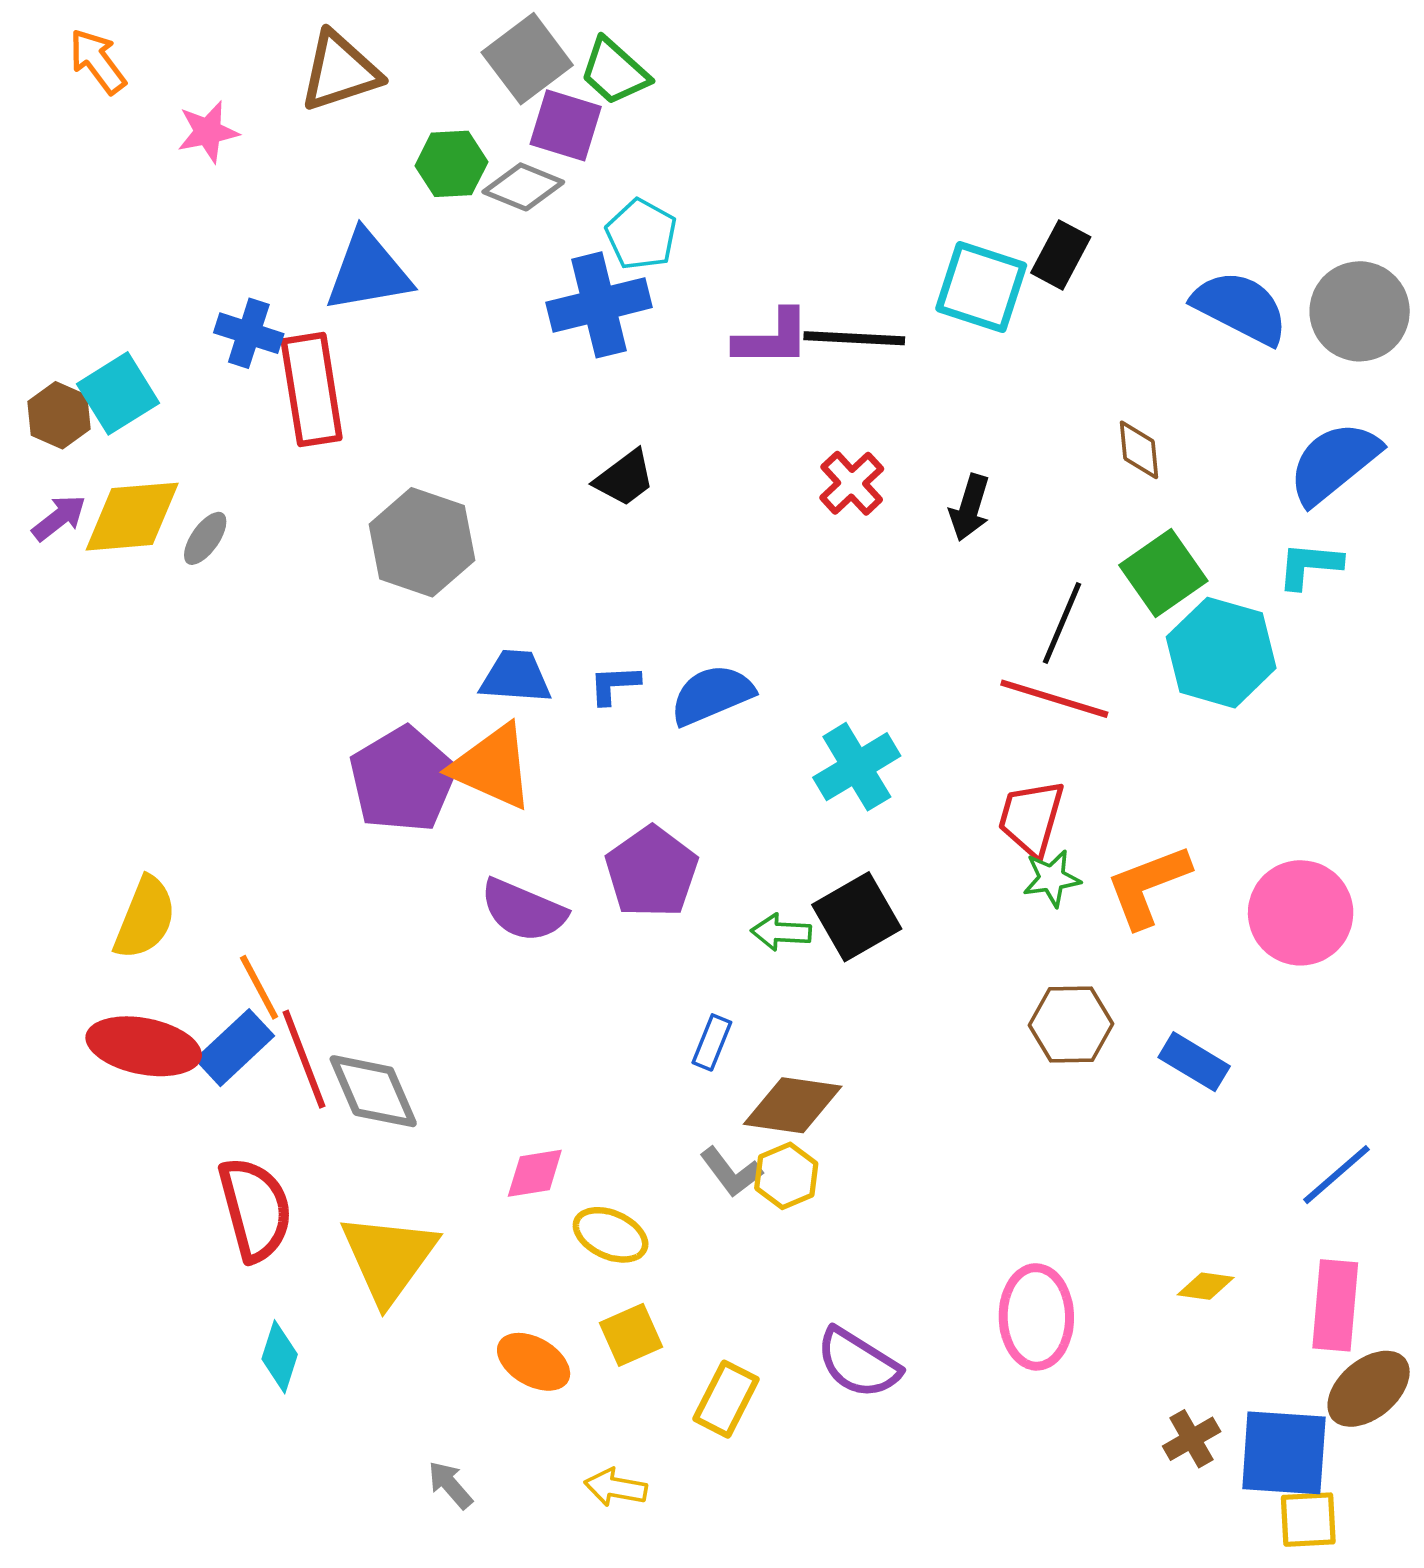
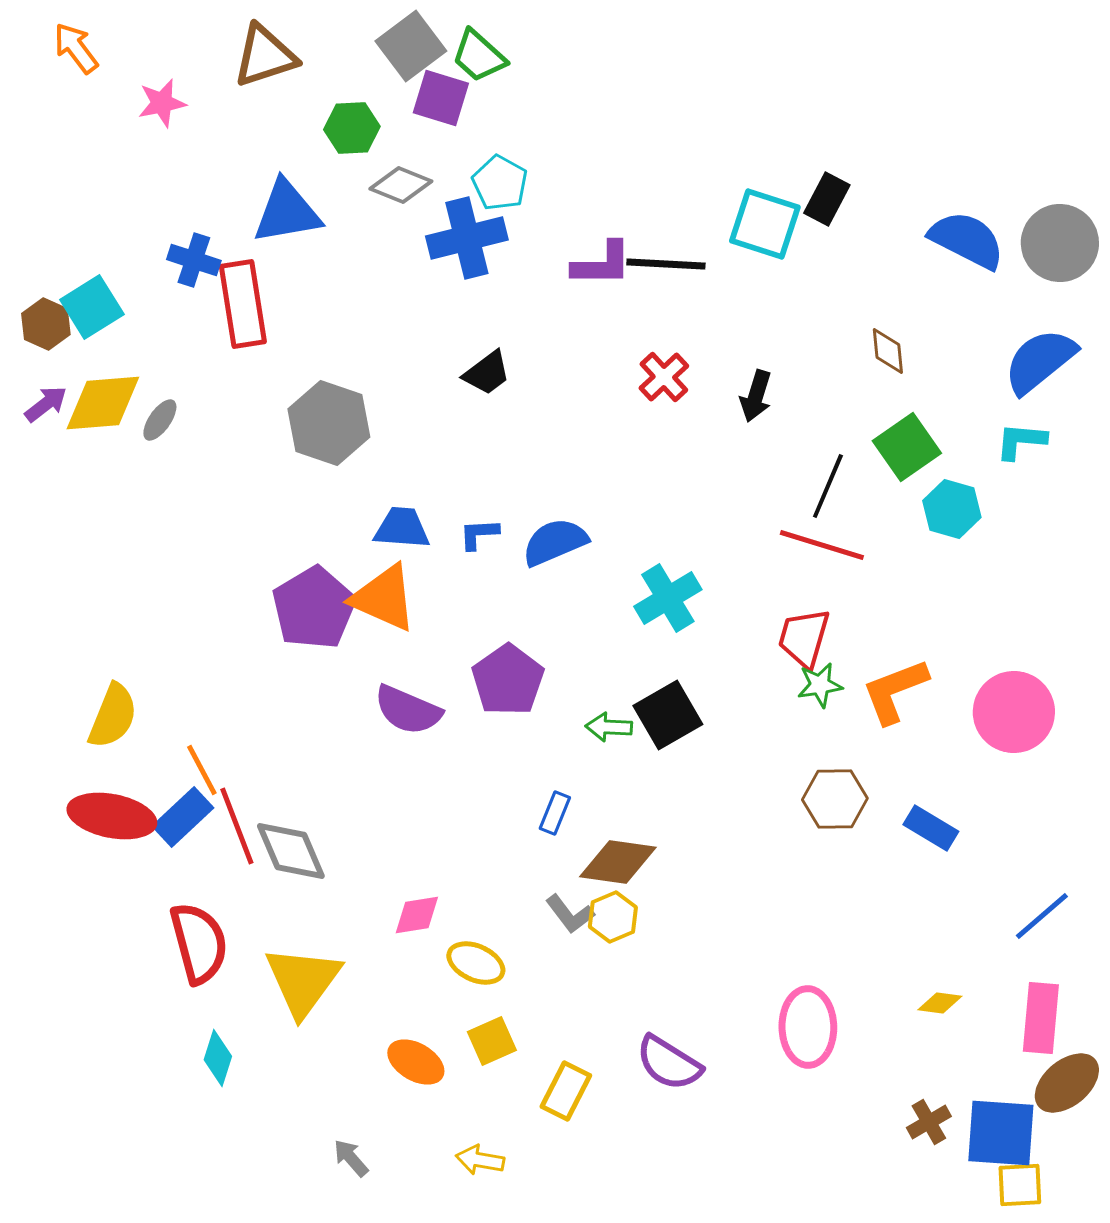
gray diamond: (523, 187) -> (401, 185), moved
cyan hexagon: (1221, 653) -> (952, 509), size x0.7

